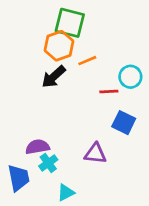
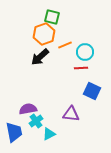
green square: (70, 23) -> (52, 17), size x0.7
cyan circle: (130, 77) -> (85, 52), moved
cyan triangle: (66, 193) -> (49, 134), moved

